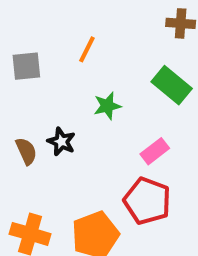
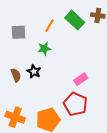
green rectangle: (172, 85) -> (75, 20), moved
green star: (107, 106) -> (44, 49), moved

